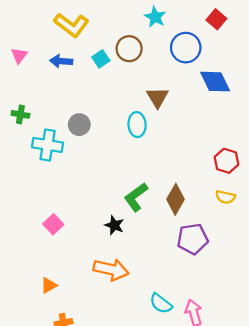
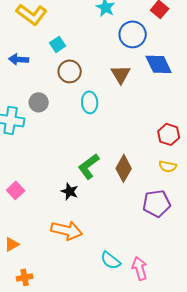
brown circle: (129, 49) -> (70, 71), moved
blue arrow: (61, 61) -> (19, 59), moved
brown triangle: (157, 97) -> (121, 74), moved
purple pentagon: (193, 239) -> (157, 203), moved

